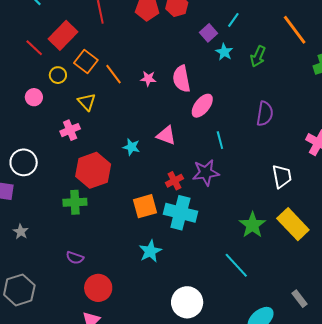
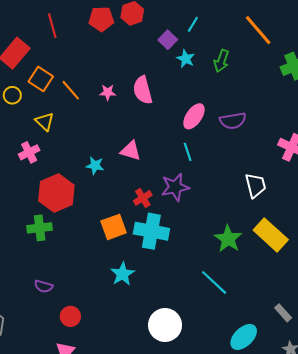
pink ellipse: (202, 106) -> (194, 116), moved
purple semicircle: (265, 114) -> (233, 121), turned 75
red circle: (98, 288) -> (70, 316), size x0.7

